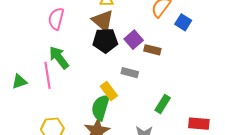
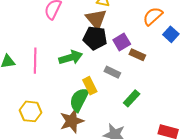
green arrow: (59, 58) -> (71, 57), moved, turned 100
green rectangle: (163, 104) -> (132, 98), moved

